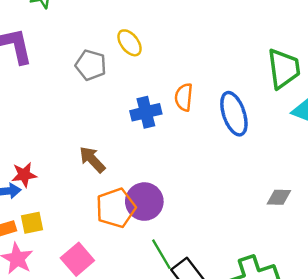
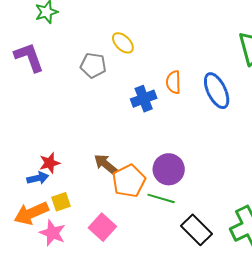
brown arrow: (92, 159) -> (106, 164), moved
purple circle: (144, 202) -> (169, 169), moved
green line: (161, 254) -> (161, 198), moved, turned -36

